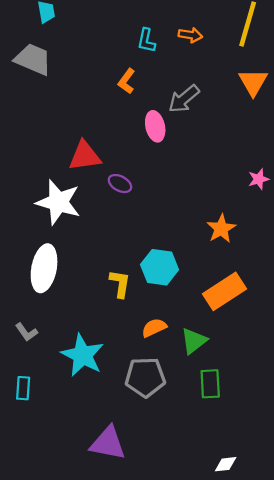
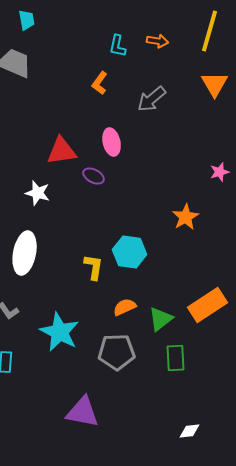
pink ellipse: (155, 126) -> (112, 142), moved
white star: (58, 202) -> (38, 193), size x0.6
orange rectangle: (225, 291) -> (208, 305), moved

